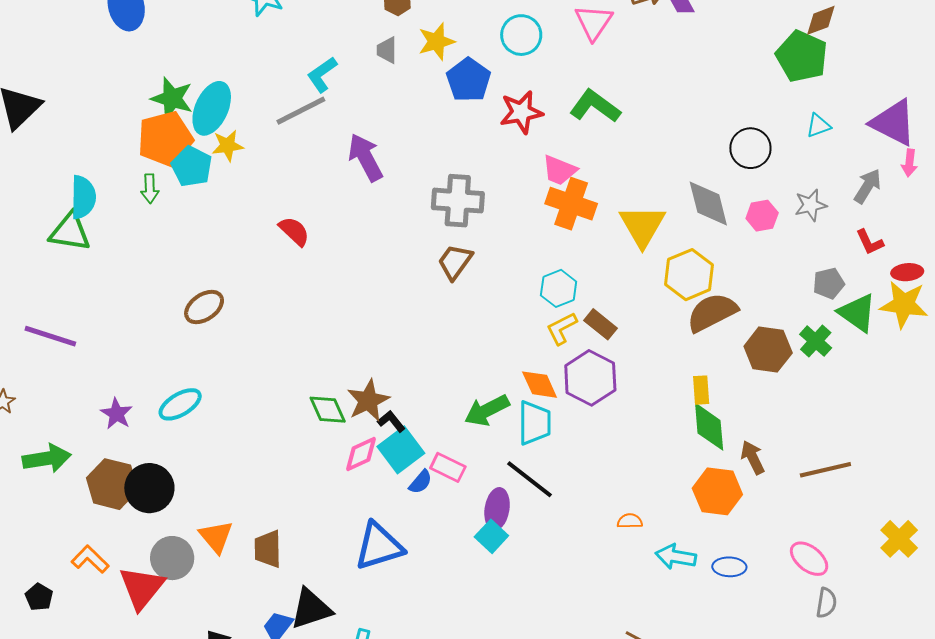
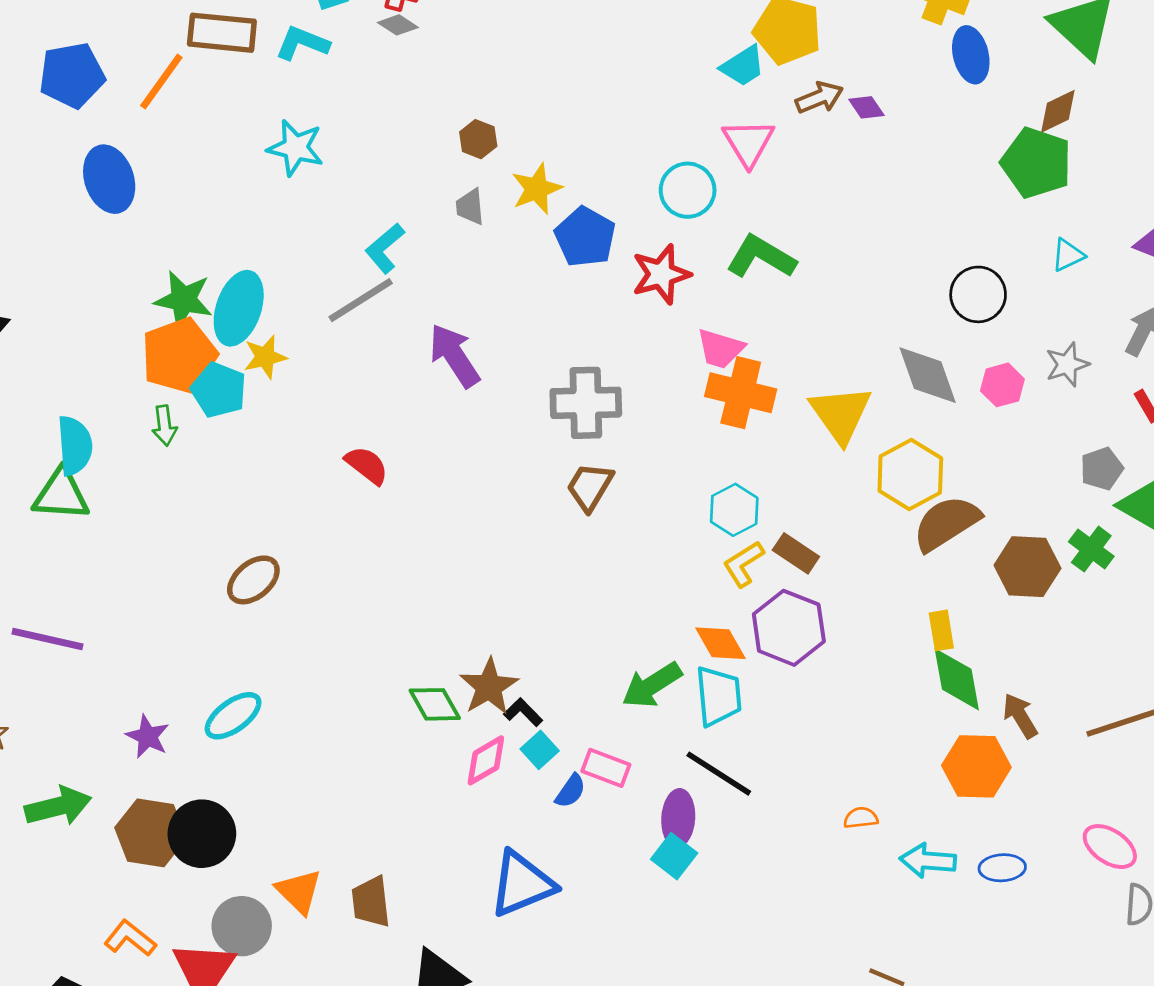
cyan circle: (521, 35) -> (688, 190), moved
cyan square: (401, 450) -> (540, 750), size x0.6

